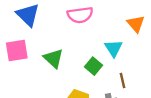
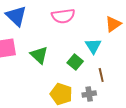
orange triangle: (136, 24) -> (113, 24), turned 36

